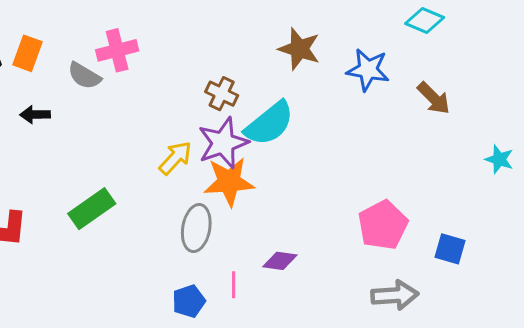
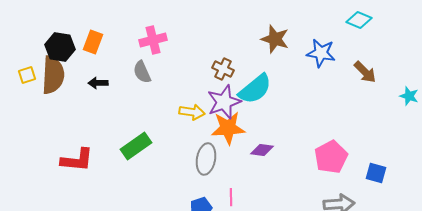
gray semicircle: (84, 76) -> (142, 72), moved, turned 35
yellow arrow: (175, 158) -> (192, 112), turned 55
cyan star: (499, 159) -> (409, 96), moved
purple diamond: (280, 261) -> (262, 150), moved

